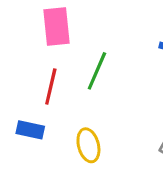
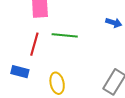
green line: (97, 71) -> (65, 35), turned 70

